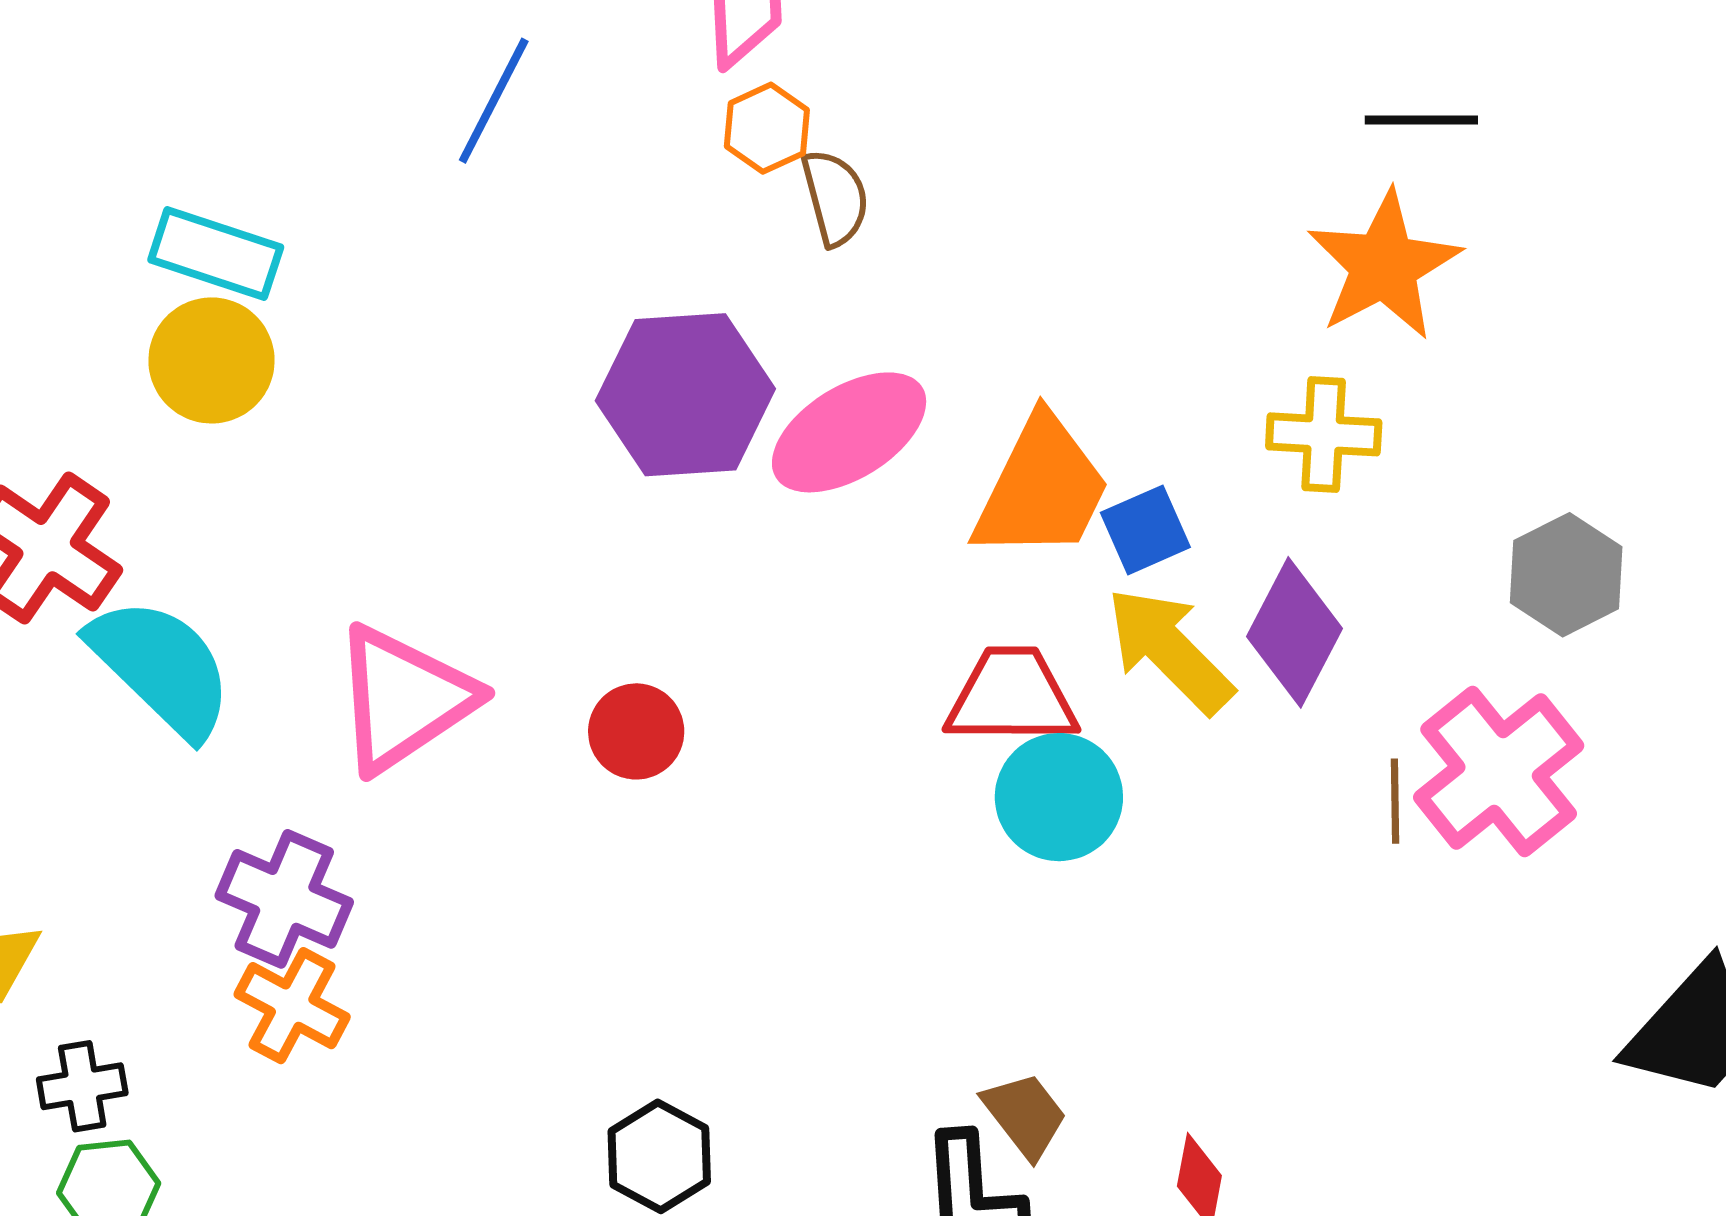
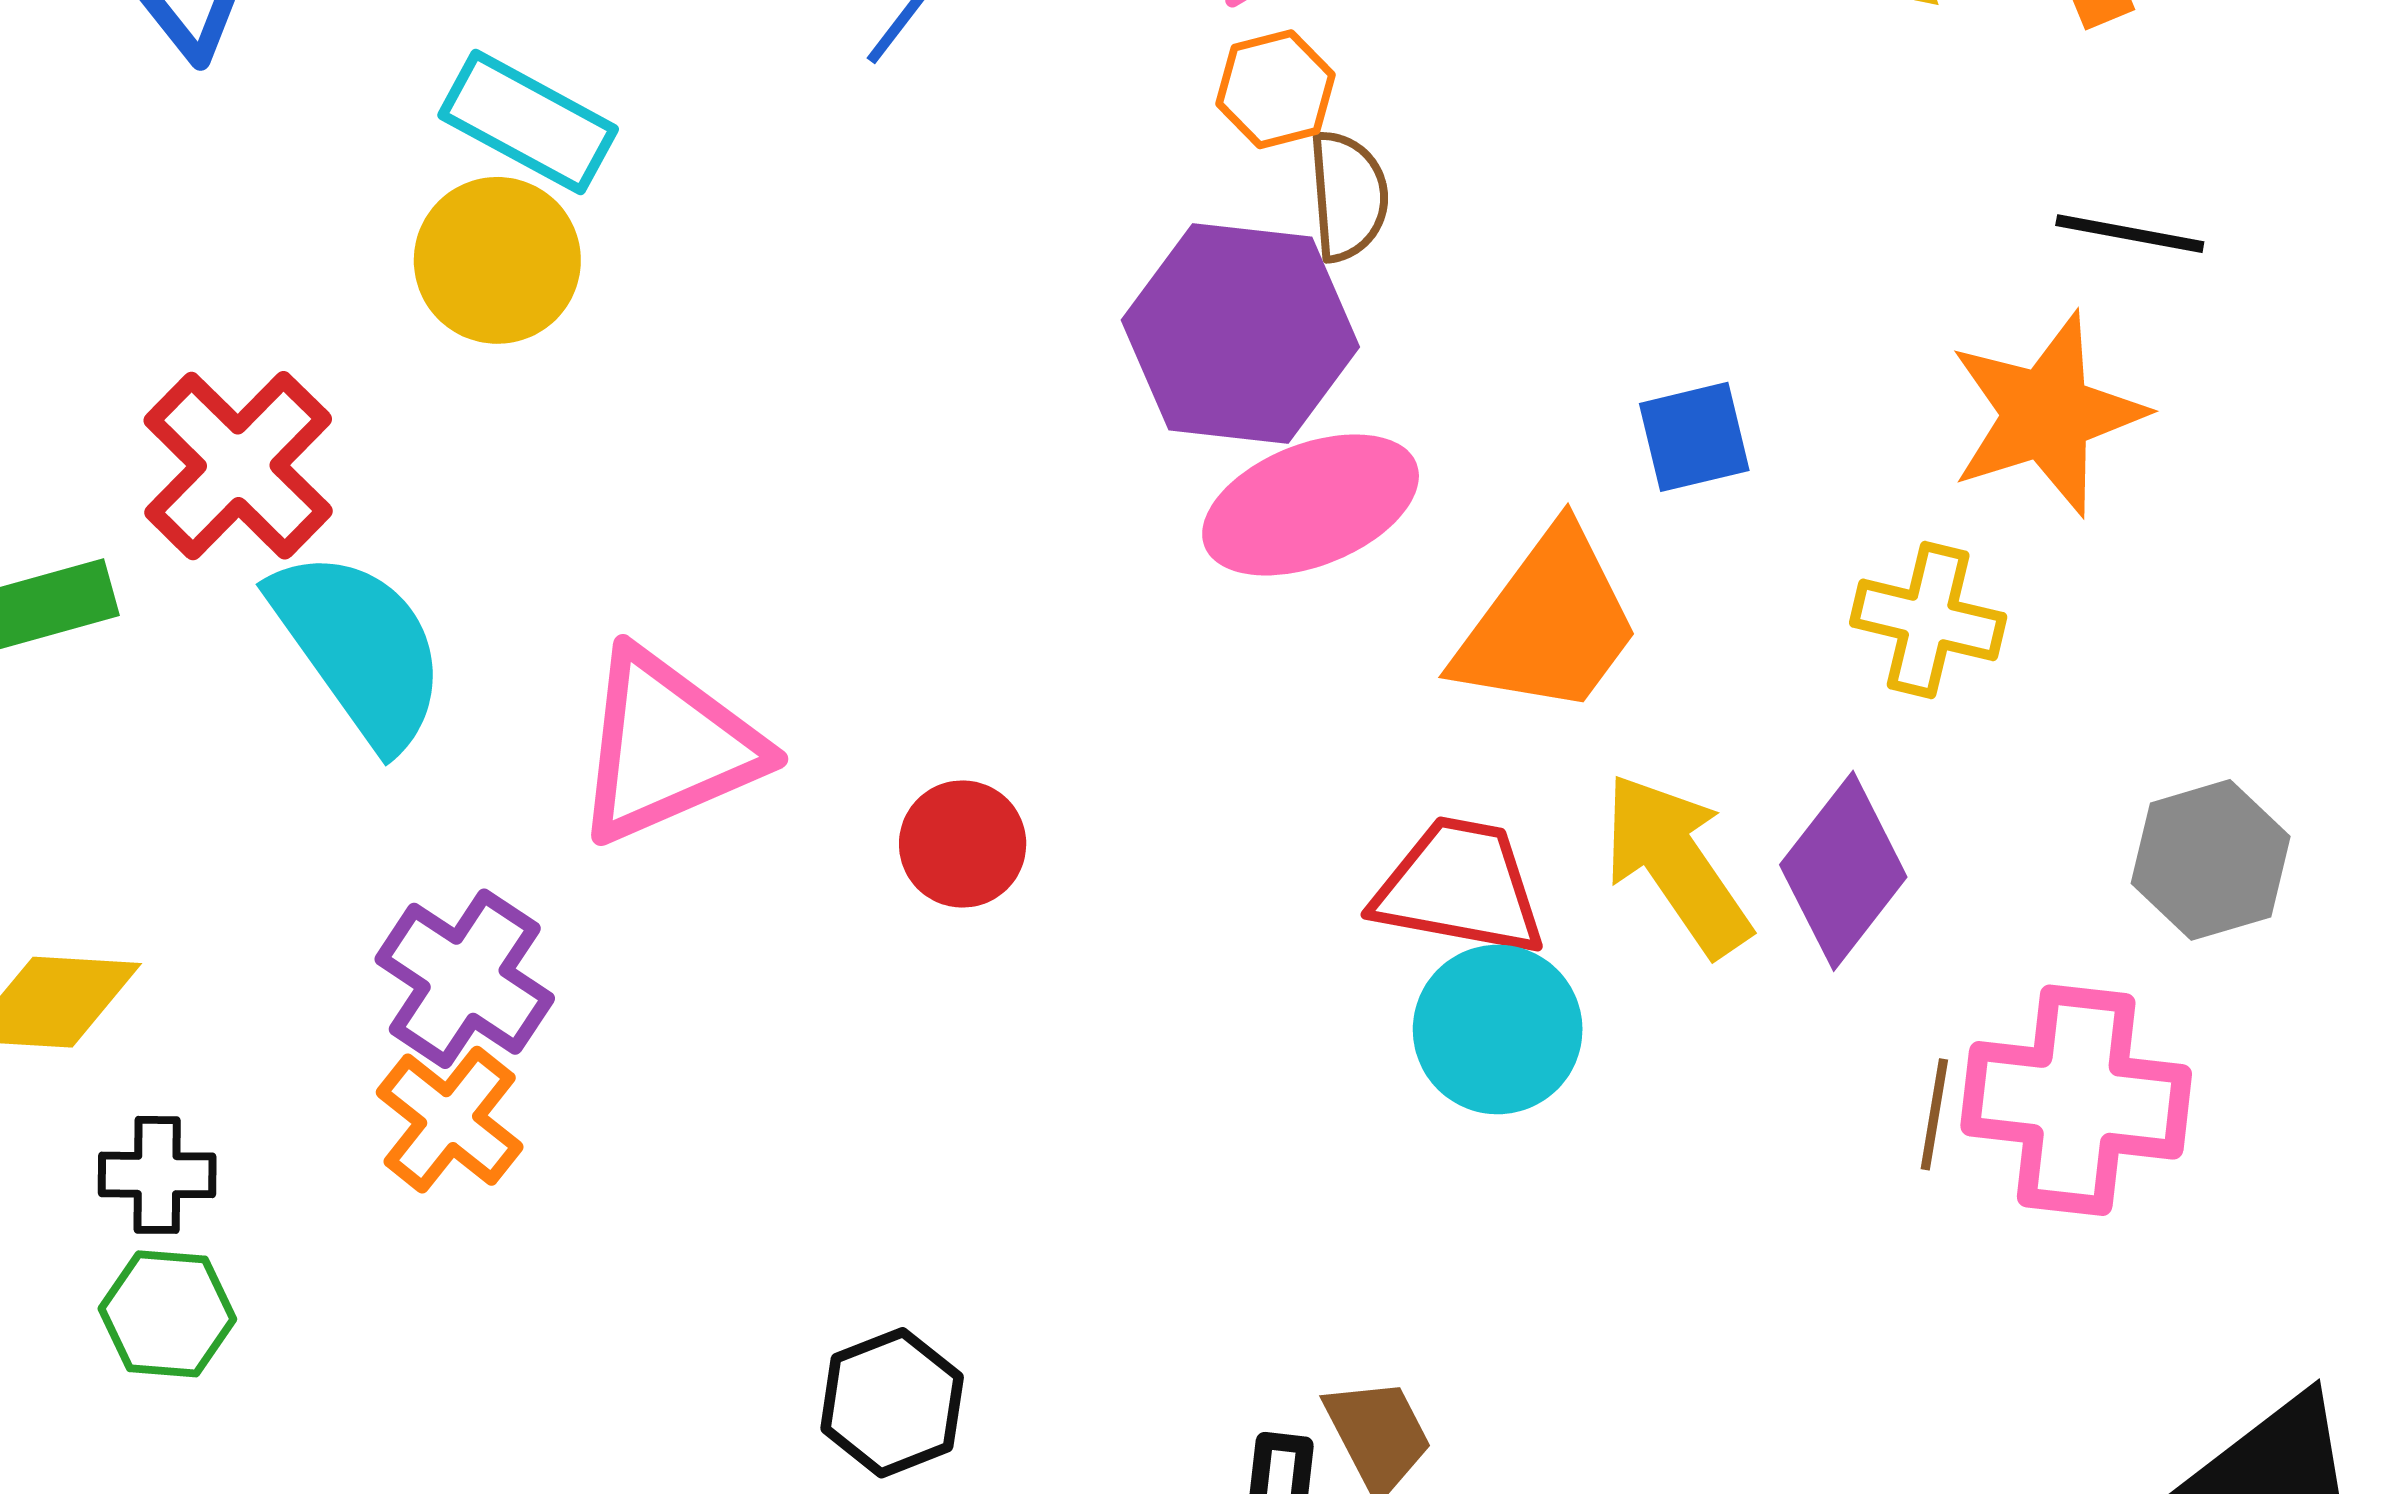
purple hexagon: (685, 395) -> (1240, 333), moved
blue square: (1145, 530) -> (1694, 437), moved
pink cross: (1499, 772) -> (2076, 1100), turned 35

